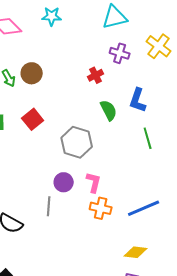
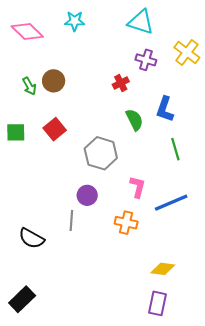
cyan triangle: (115, 17) -> (141, 22), turned 32
pink L-shape: (94, 182) -> (138, 187), moved
blue line: (144, 208) -> (171, 203), moved

